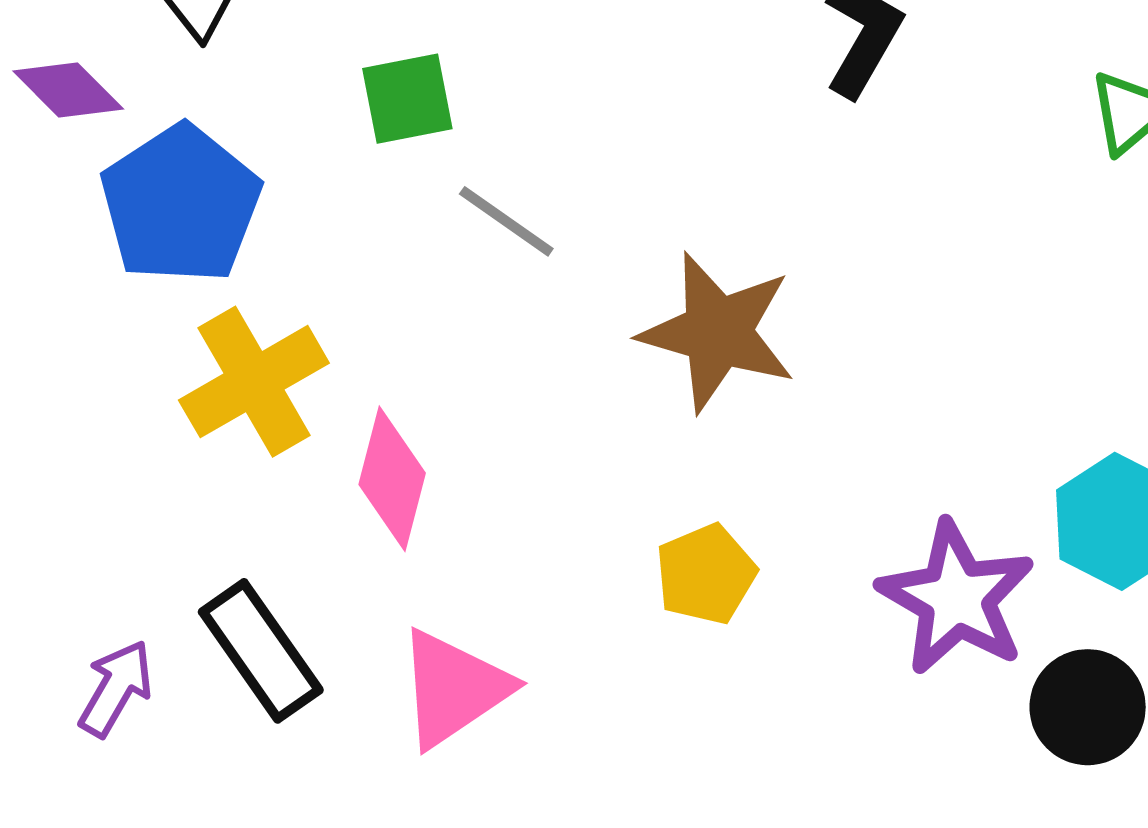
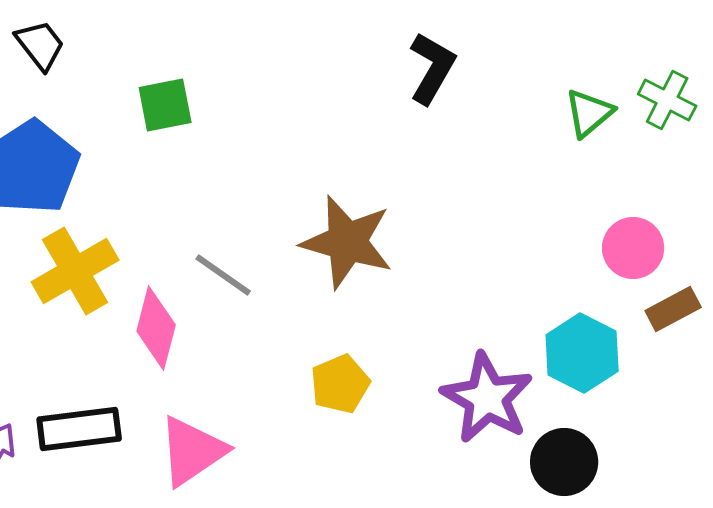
gray line: (506, 221) -> (223, 275), moved
black rectangle: (261, 651) -> (79, 429), turned -62

